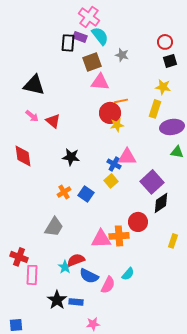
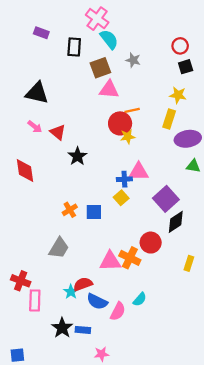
purple rectangle: (80, 37) -> (41, 33), moved
black star: (71, 157) -> (77, 156), moved, turned 30
blue cross: (114, 164) -> (124, 179), turned -32
blue square: (86, 194) -> (94, 212), turned -35
orange cross: (119, 236) -> (130, 258), turned 30

